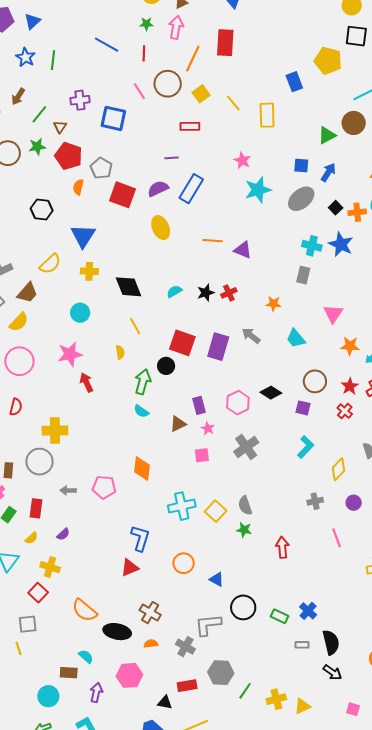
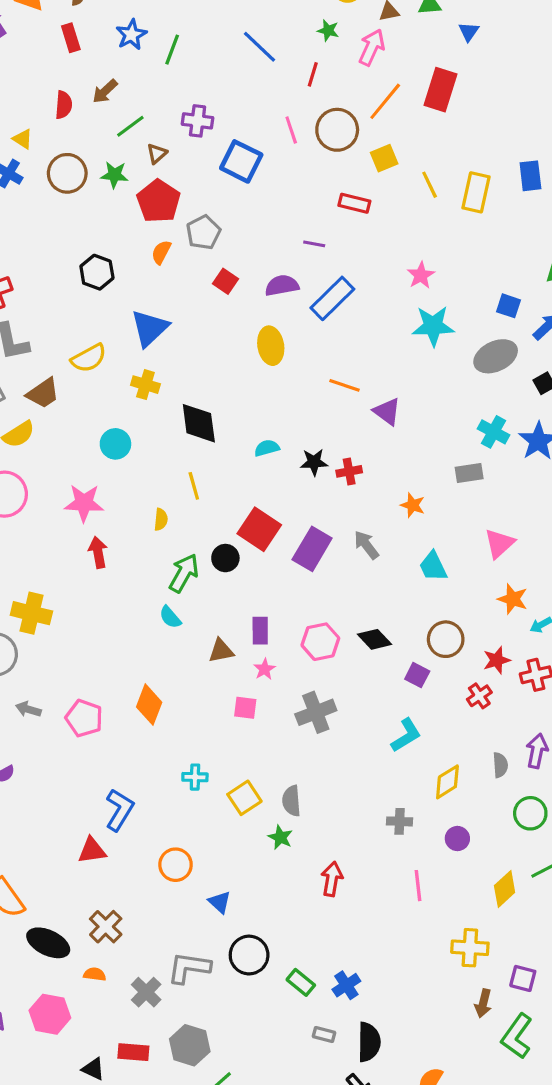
yellow rectangle: (267, 115) -> (476, 192), moved
red square: (122, 195) -> (225, 281), size x0.6
gray rectangle: (303, 275) -> (469, 473), turned 54
cyan cross: (182, 506) -> (195, 777), size x0.6

